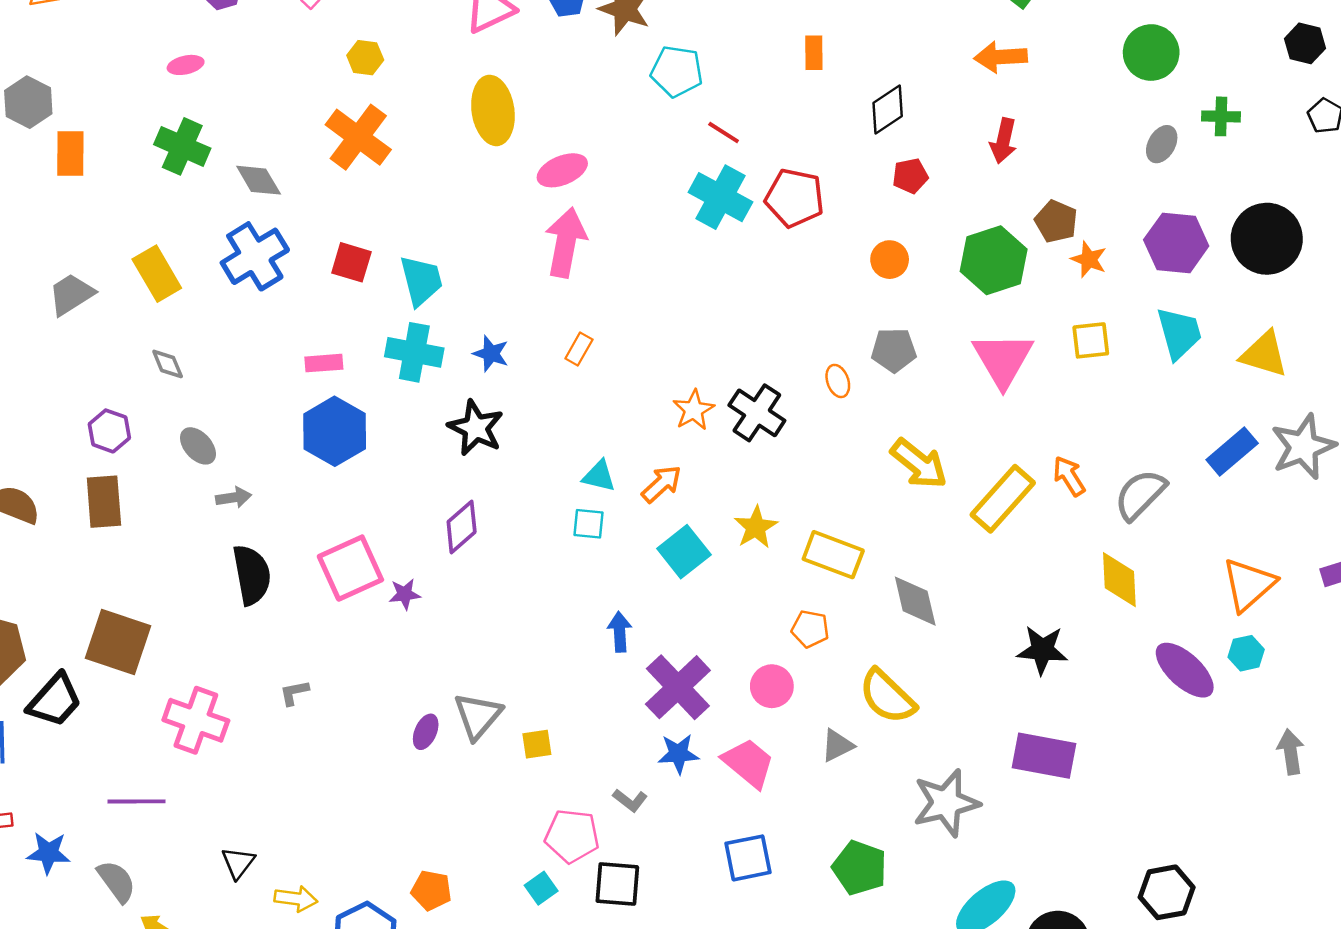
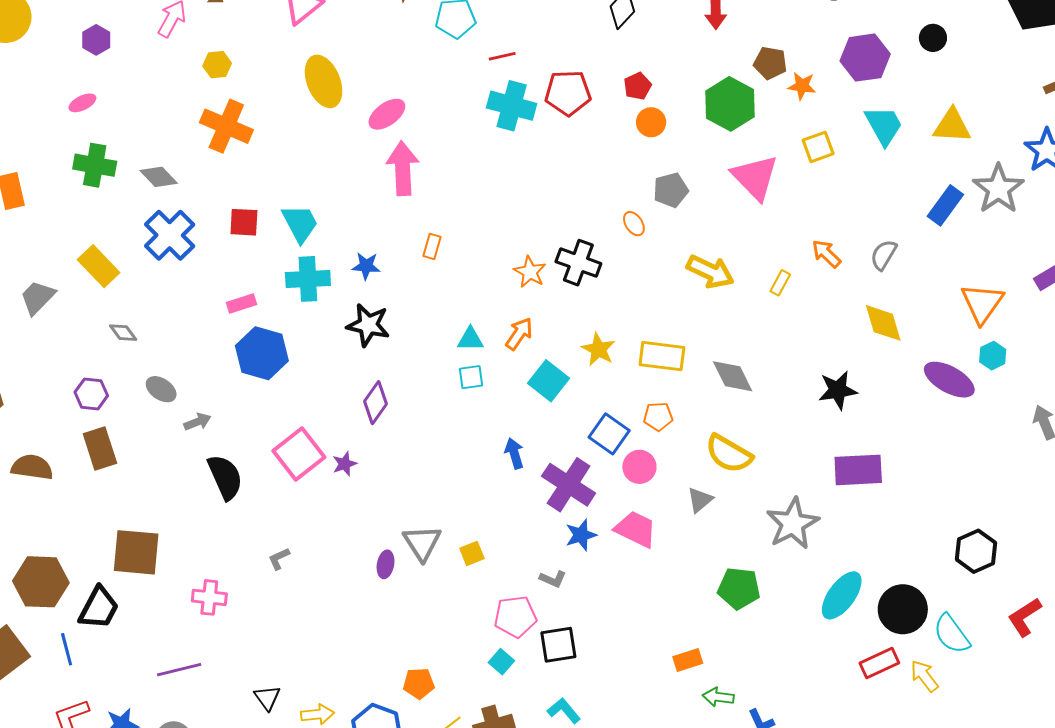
red line: (724, 133) -> (502, 56), turned -32
red pentagon: (910, 176) -> (638, 86), moved
black circle: (1267, 239) -> (933, 38), size x0.5
gray semicircle: (1140, 495) -> (884, 255), size x0.7
yellow rectangle: (1003, 499) -> (780, 283), size x0.5
pink cross: (196, 720) -> (209, 597), size x0.7
blue square: (748, 858) -> (609, 434), moved, turned -30

